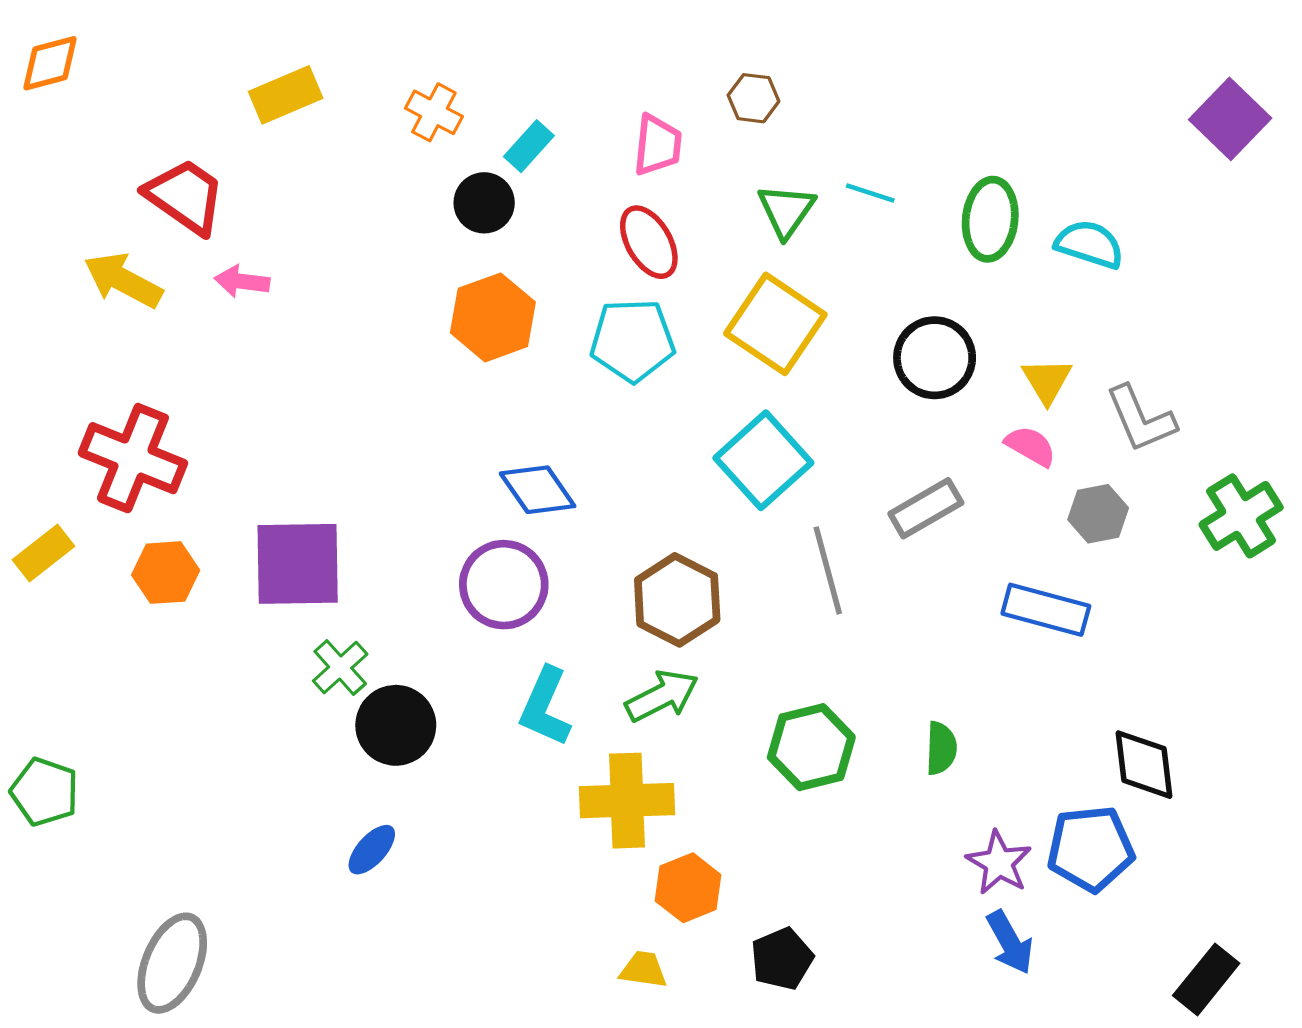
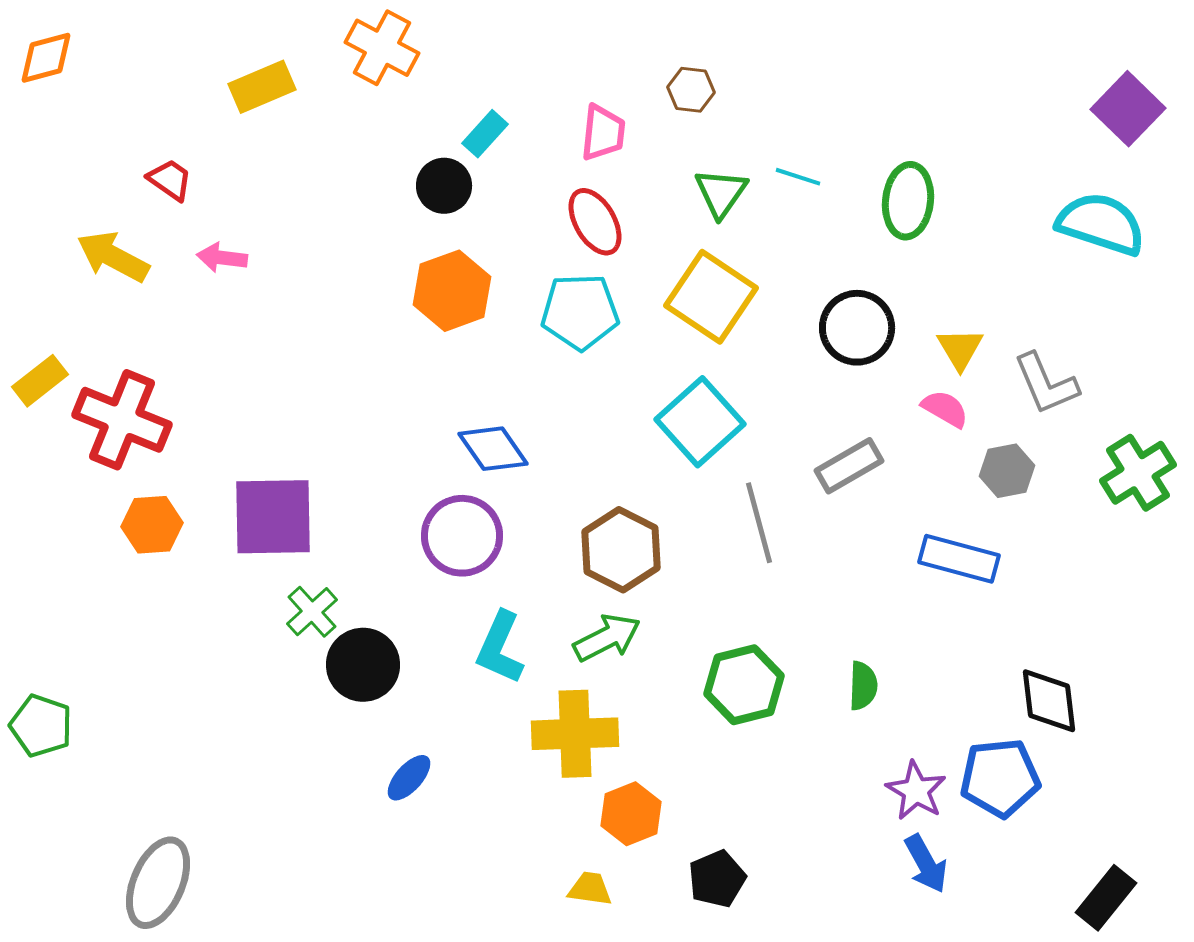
orange cross: (434, 112) -> (382, 48), moved, size x1.4
red trapezoid: (185, 196) -> (170, 180), size x0.6
cyan semicircle: (1089, 244) -> (1101, 224), moved, size x1.4
yellow rectangle: (43, 553) -> (40, 381), moved
blue ellipse: (372, 850) -> (409, 778), moved

